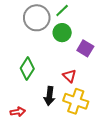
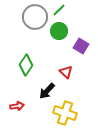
black arrow: (49, 96) -> (47, 91), turned 36
yellow cross: (76, 101) -> (65, 113), moved

